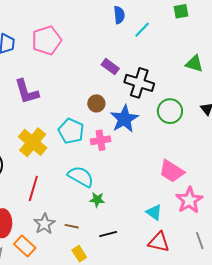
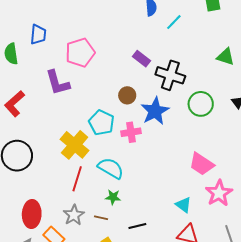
pink pentagon: (47, 40) -> (80, 53), moved
yellow cross: (33, 142) -> (75, 145), moved
red line: (33, 188) -> (77, 179), moved
green star: (97, 200) -> (113, 197), moved

